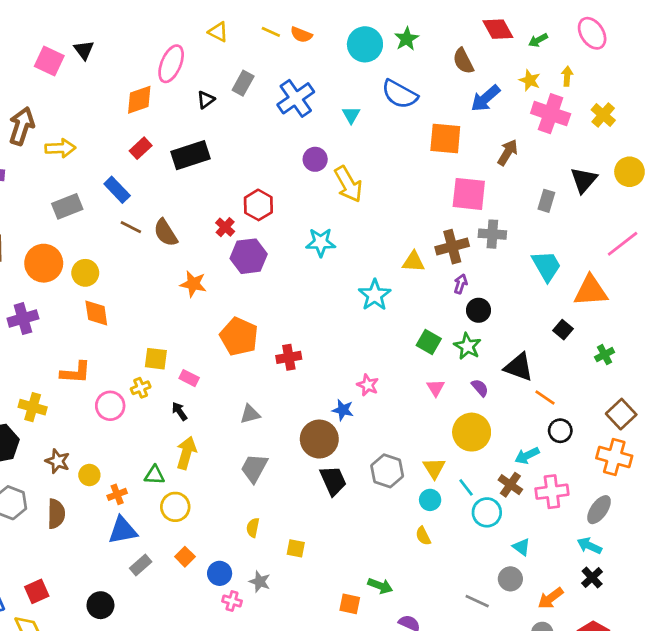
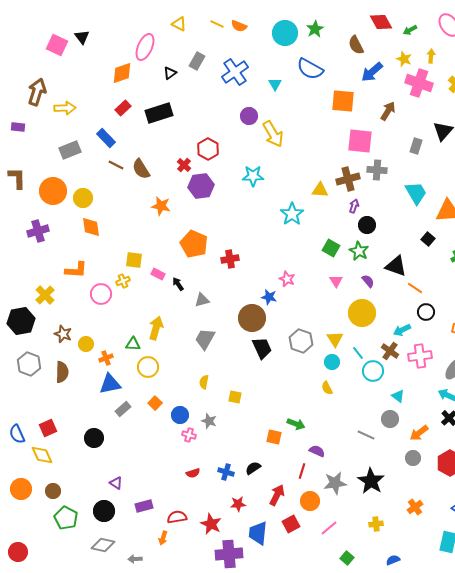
yellow cross: (33, 407) -> (45, 295), turned 30
black arrow: (179, 411) -> (178, 284), moved

